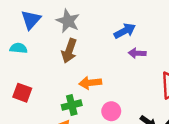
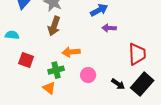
cyan semicircle: (19, 48) -> (12, 35), moved
red square: (22, 93) -> (26, 60), moved

